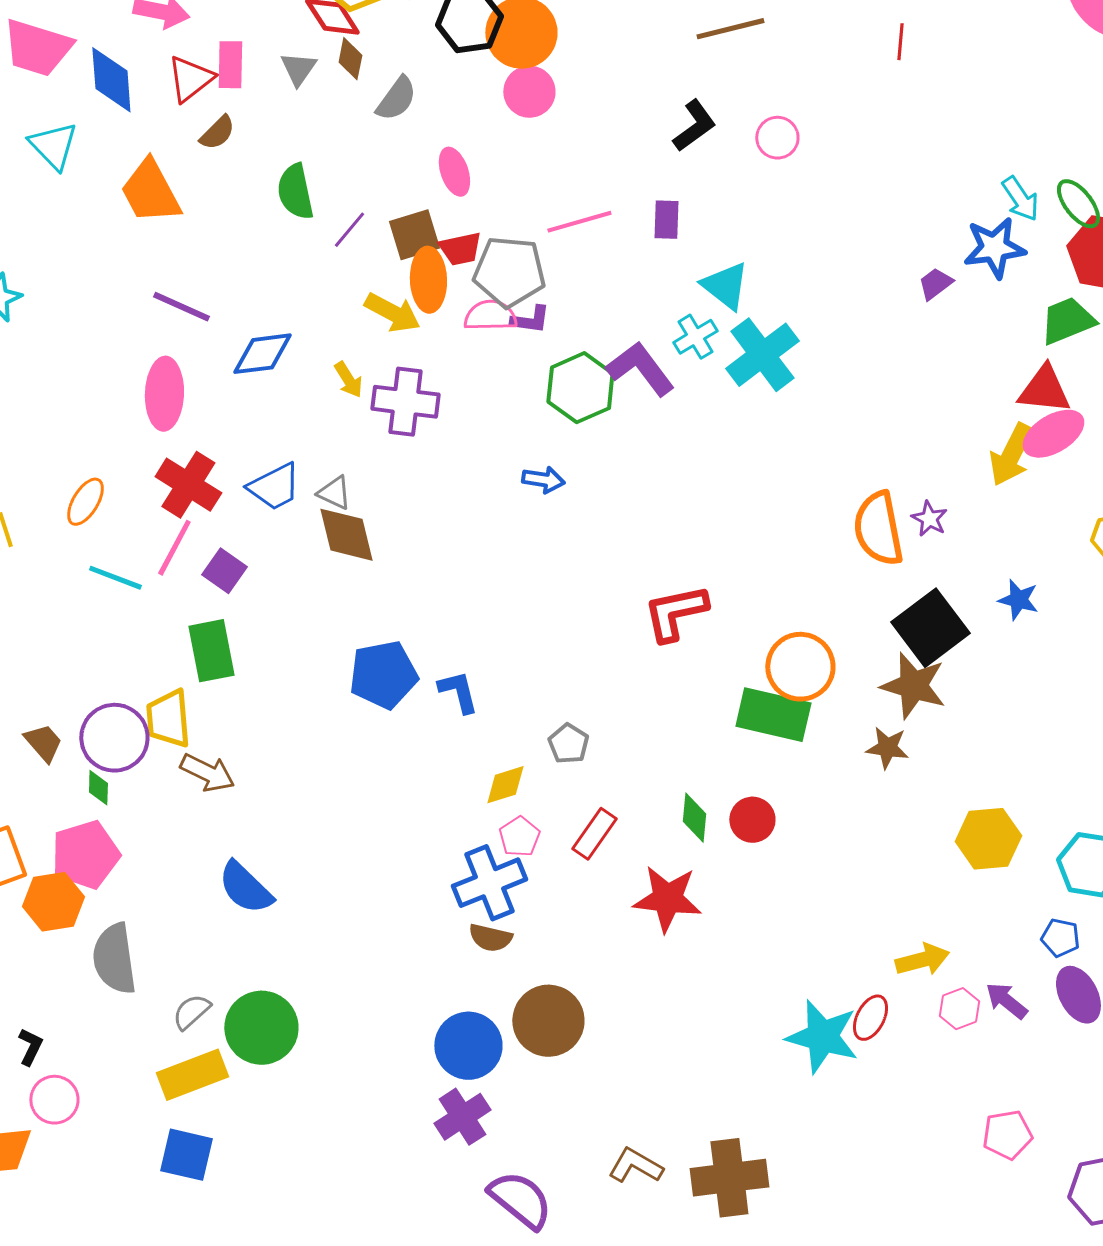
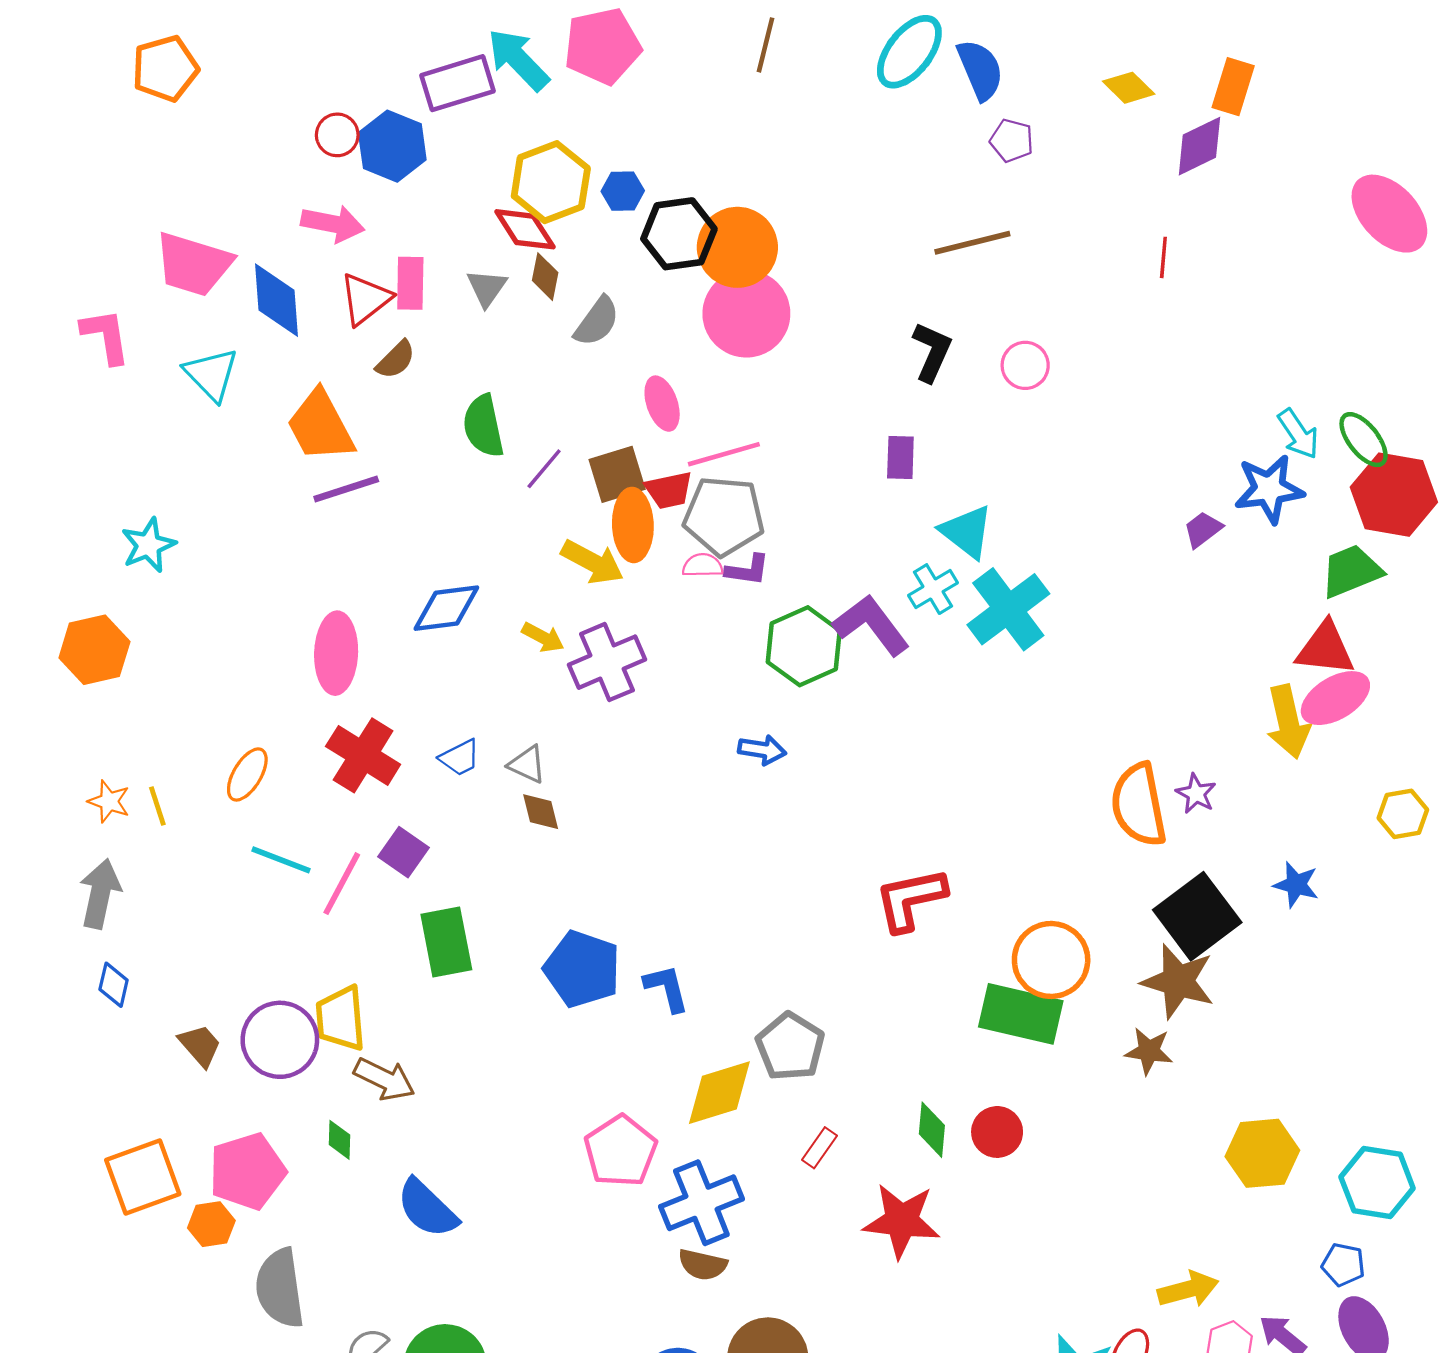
pink circle: (529, 92) -> (746, 314), size x1.5
black L-shape: (694, 126) -> (932, 352), turned -30
pink line: (579, 222) -> (724, 454), moved
purple line: (181, 307) -> (346, 489), moved, turned -42
pink semicircle: (490, 316) -> (703, 565), size x0.7
yellow arrow: (348, 380) -> (543, 637), turned -30
purple cross: (405, 402) -> (607, 662), turned -30
yellow arrow: (1011, 455) -> (1288, 722), turned -40
blue trapezoid: (274, 487) -> (460, 758), size x0.7
brown diamond: (346, 535) -> (541, 812), size x0.6
pink line: (174, 548) -> (342, 884), moved
green rectangle: (211, 651) -> (446, 942), moved
blue pentagon: (383, 675) -> (582, 969), turned 30
gray pentagon: (568, 744) -> (790, 1047), size x1.5
yellow diamond: (505, 785) -> (719, 1093), size x1.5
green diamond: (98, 788) -> (339, 1140), moved
red rectangle: (594, 834) -> (819, 1148), size x0.7
pink pentagon: (519, 837) -> (620, 1151), moved, size x1.6
orange hexagon: (53, 902) -> (211, 1224), size x0.7

